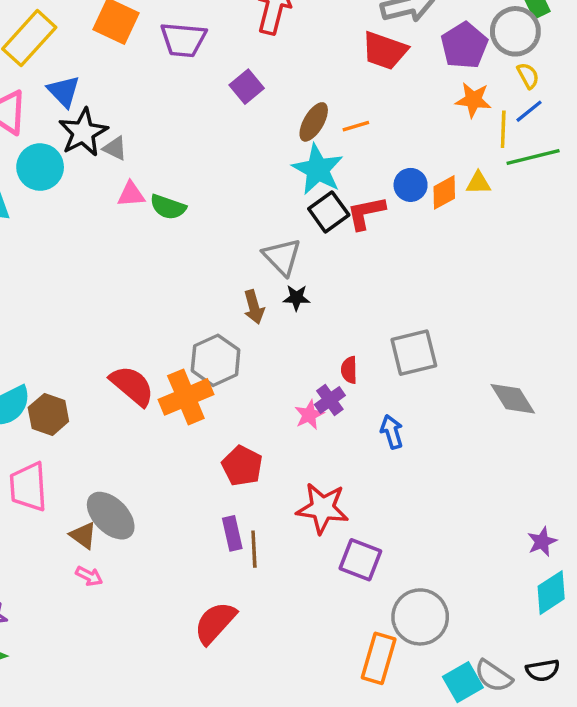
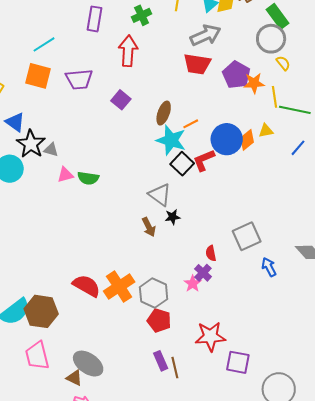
purple pentagon: (464, 46) -> (236, 75), moved
blue line: (529, 111) -> (298, 148), moved
orange line: (356, 126) -> (191, 124), moved
green line: (533, 157) -> (295, 110), turned 36
blue circle: (411, 185) -> (227, 139), size x1.6
gray hexagon: (216, 360) -> (154, 293), moved
brown hexagon: (48, 414) -> (41, 311), size x1.4
blue arrow: (392, 432) -> (269, 267), moved

